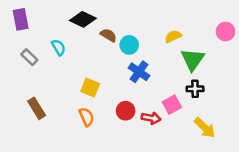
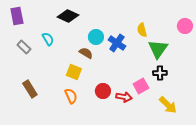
brown semicircle: (108, 35) -> (86, 53), moved
yellow semicircle: (173, 36) -> (142, 30), turned -80
cyan circle: (129, 45) -> (96, 37), moved
blue cross: (139, 72) -> (117, 43), moved

